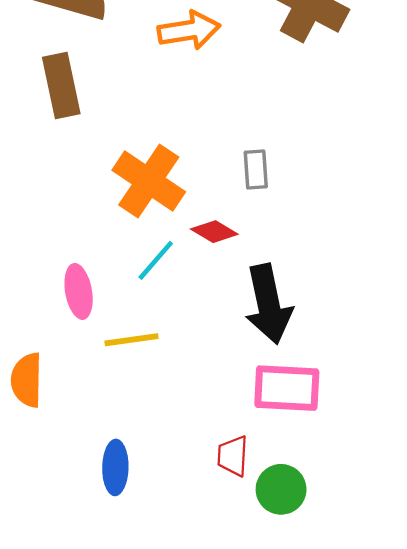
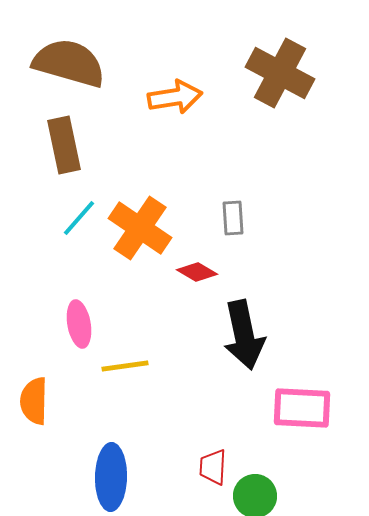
cyan line: (156, 260) -> (79, 218), moved
pink rectangle: (287, 388) -> (302, 408), moved
blue ellipse: (115, 467) -> (111, 477), size x1.4

